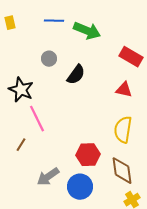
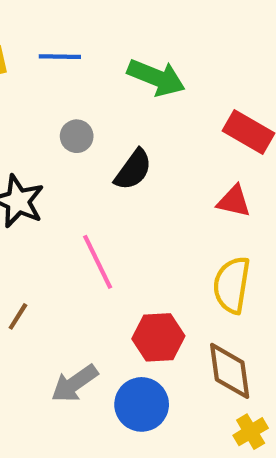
blue line: (54, 21) -> (60, 57), moved
pink line: (37, 119) -> (98, 262), moved

